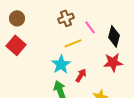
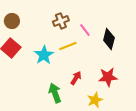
red star: (113, 62) -> (108, 77), moved
cyan star: (61, 64) -> (44, 55), moved

